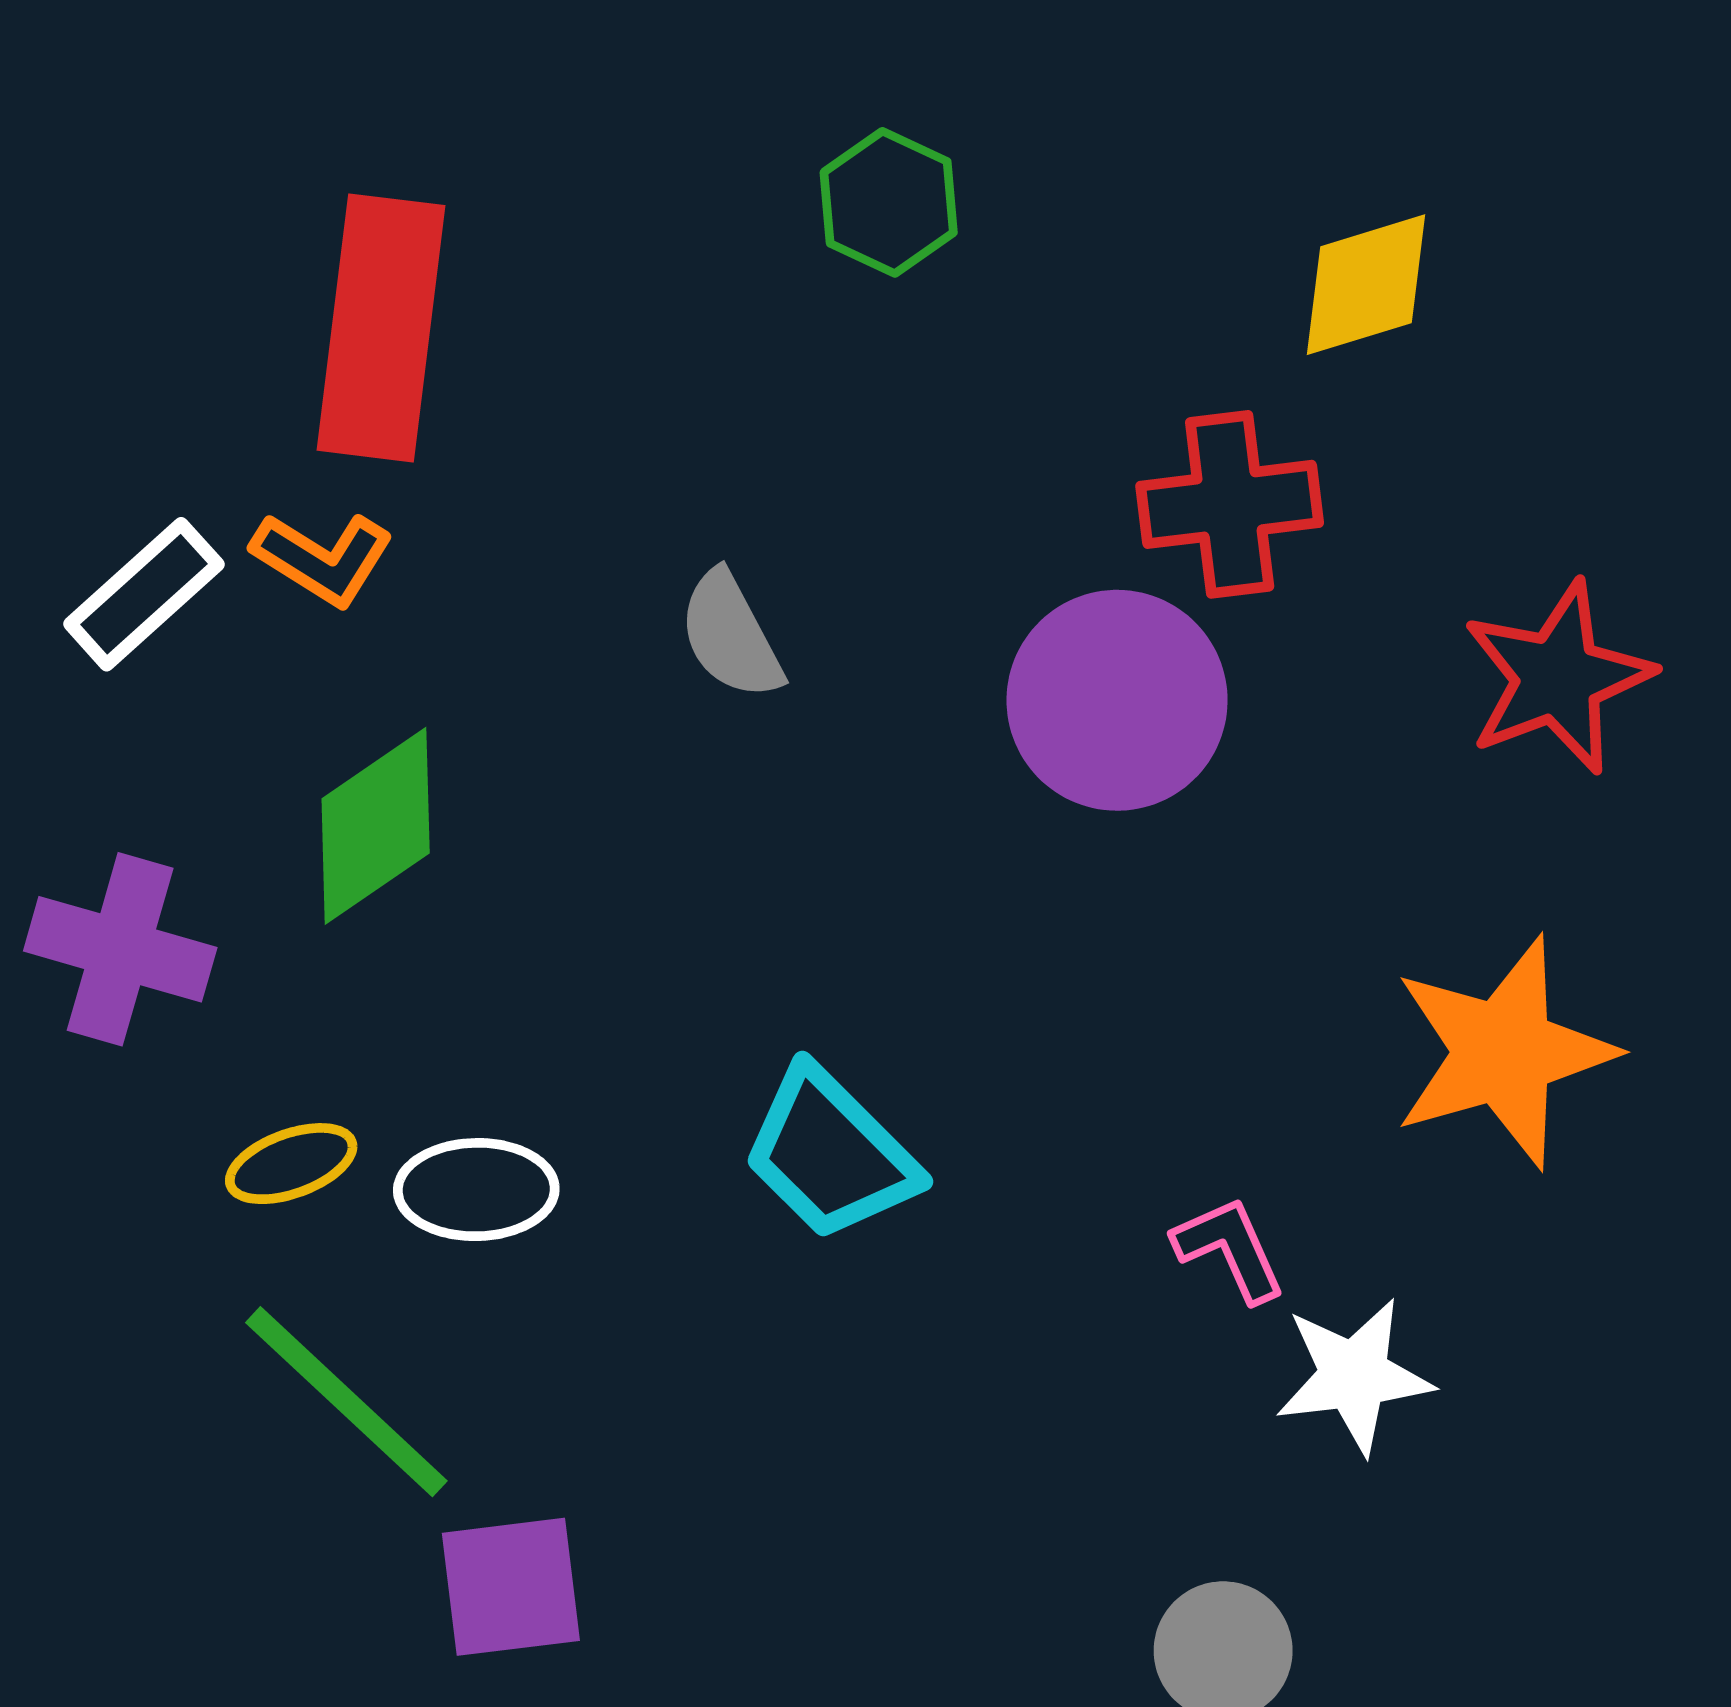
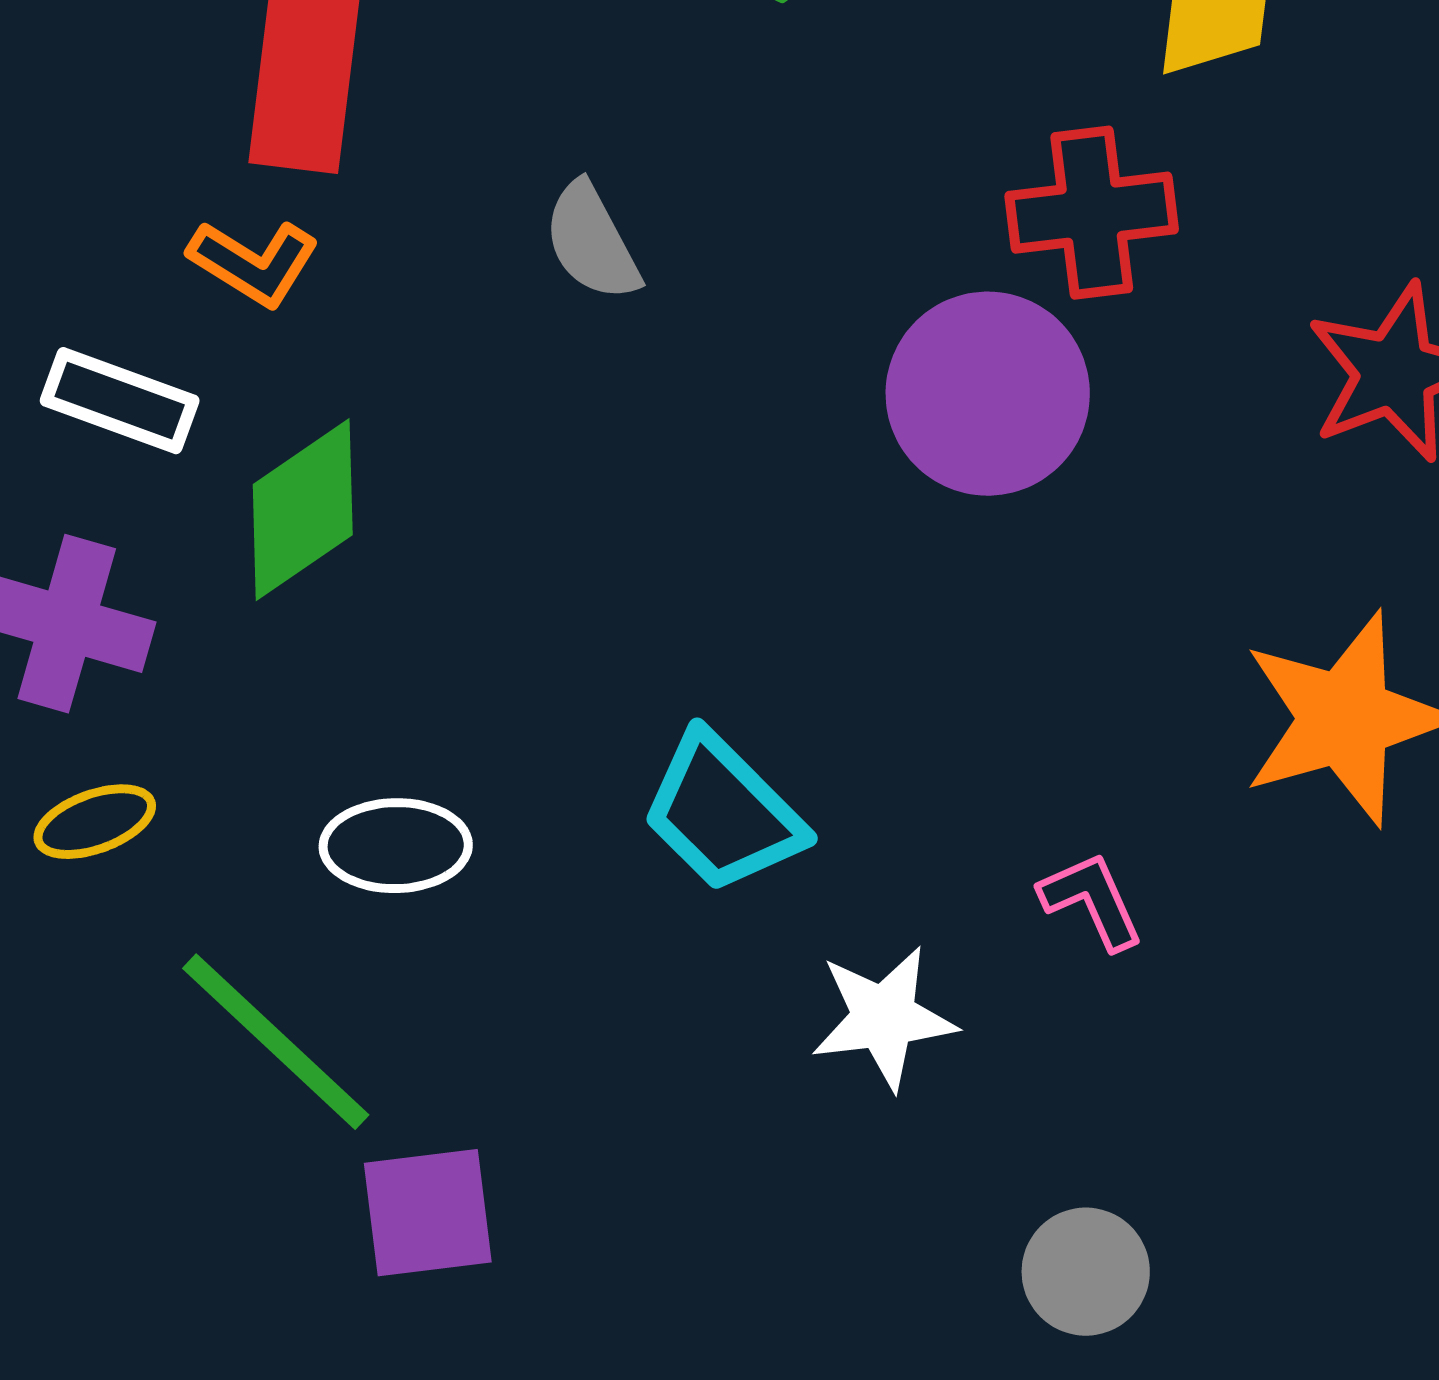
white rectangle: (144, 594) -> (120, 401), moved, turned 62
gray semicircle: (731, 635) -> (592, 242), moved
yellow ellipse: (291, 1164) -> (95, 822), moved
white star: (1354, 1376) -> (884, 1018), moved

